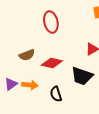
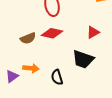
red diamond: (52, 63) -> (52, 33), moved
purple triangle: (11, 84) -> (12, 76), moved

